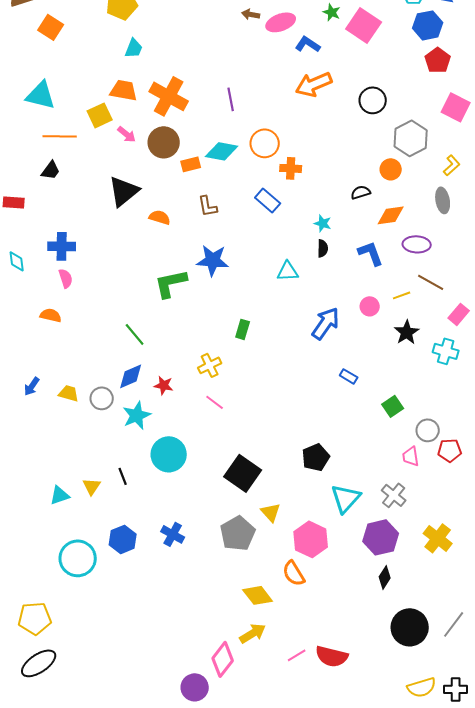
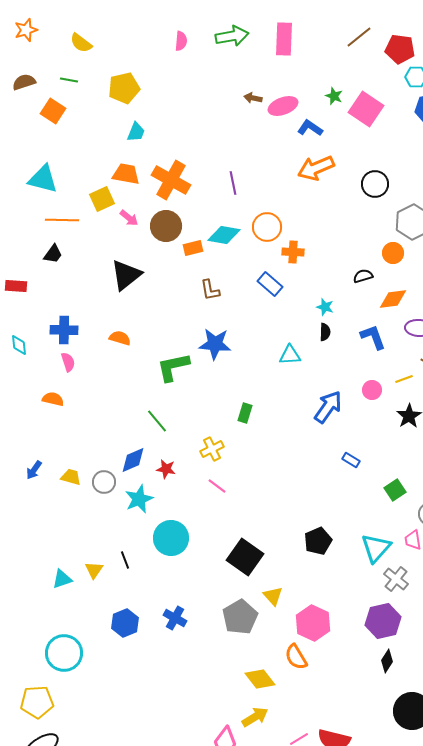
orange semicircle: (160, 217) -> (120, 338), moved
green line: (135, 334) -> (157, 421), moved
cyan triangle: (346, 498) -> (376, 548), moved
cyan circle: (78, 558) -> (64, 653), moved

